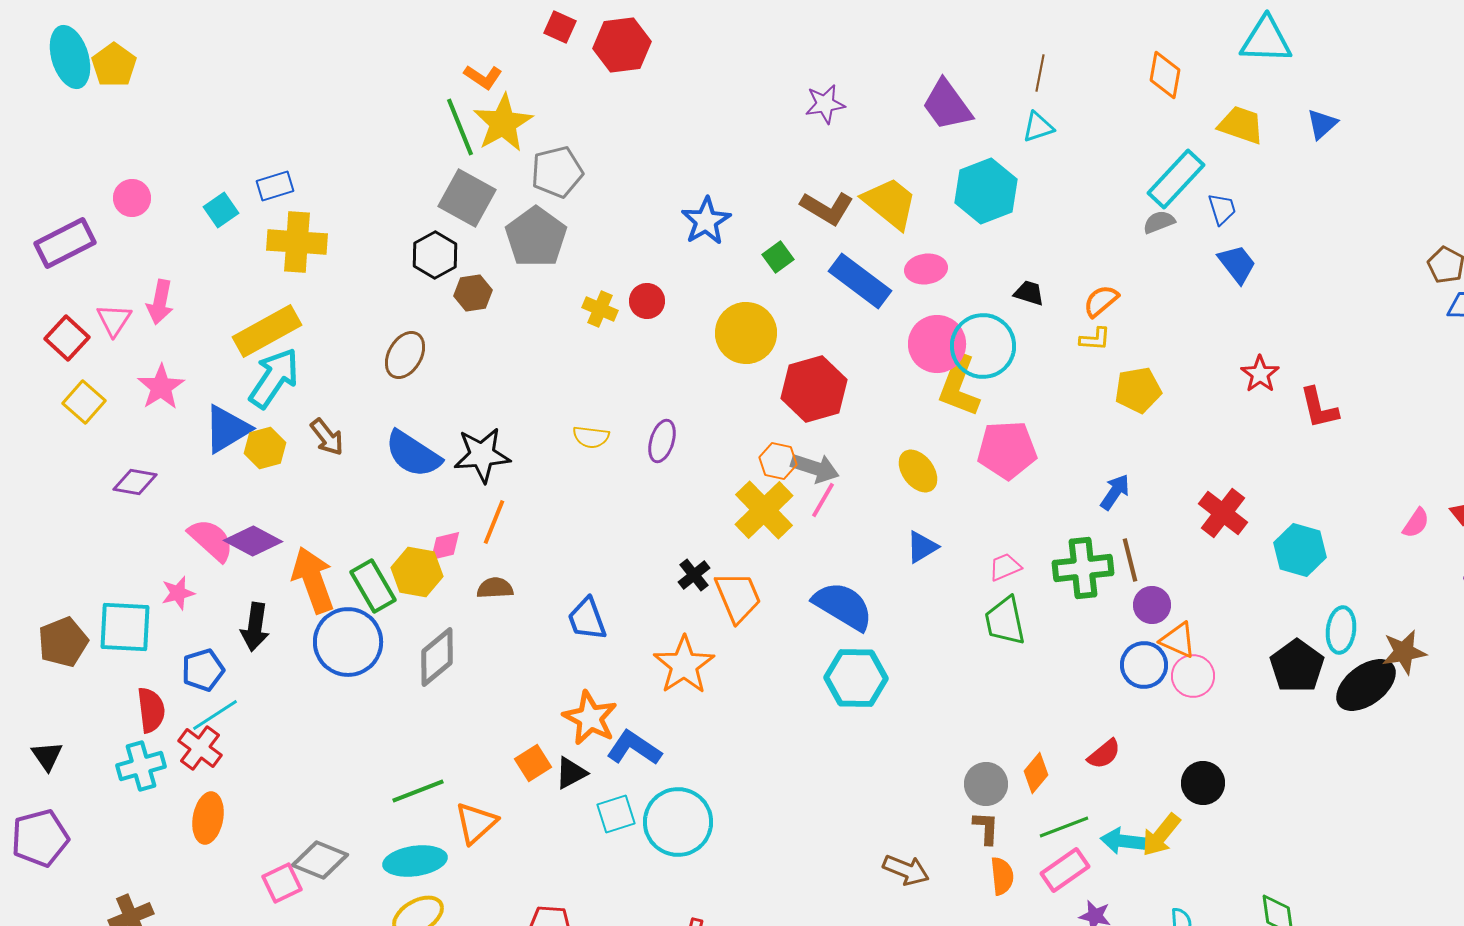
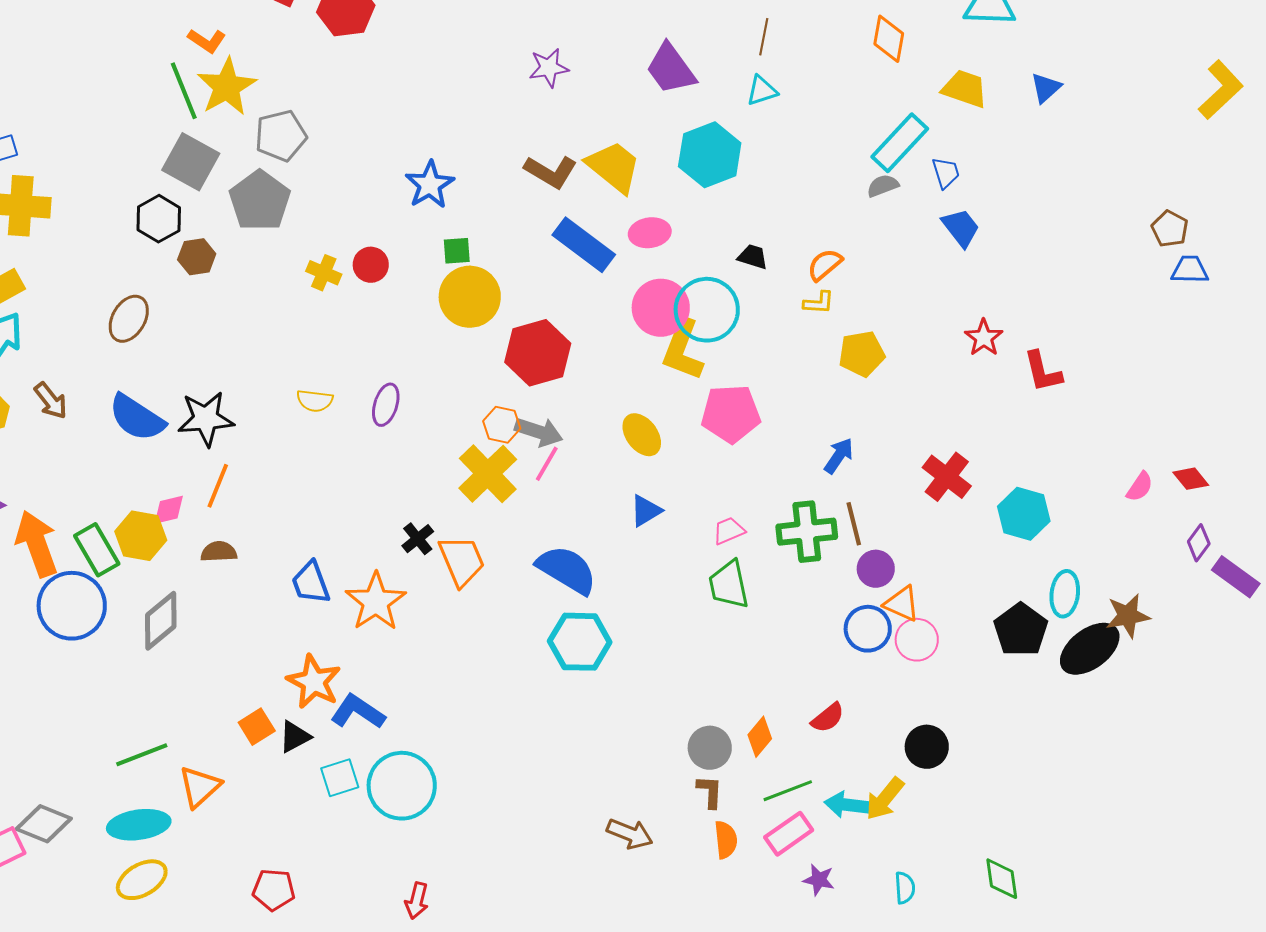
green square: (778, 257) -> (457, 251), moved, turned 32
orange star: (684, 665) -> (376, 602), moved

